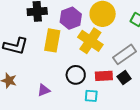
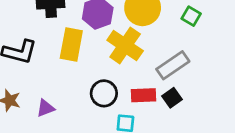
purple triangle: (44, 90) -> (45, 108), moved

